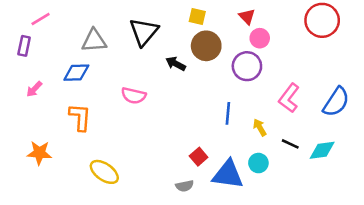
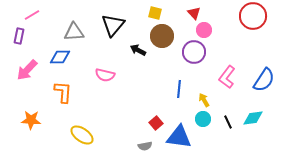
pink arrow: (34, 89) -> (27, 70), size x1.6
black line: (290, 144) -> (228, 122), moved, turned 40
cyan circle: (258, 163) -> (203, 119), moved

